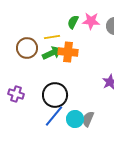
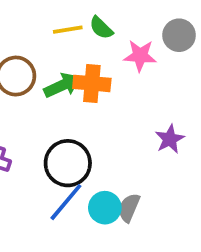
pink star: (91, 21) -> (140, 56), moved
green semicircle: (73, 22) -> (101, 28), turned -72
yellow line: (52, 37) -> (68, 30), moved

